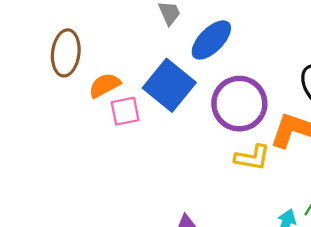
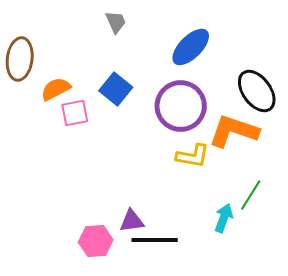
blue ellipse: (211, 40) -> (191, 47), moved
blue square: (169, 85) -> (116, 89), size x0.7

